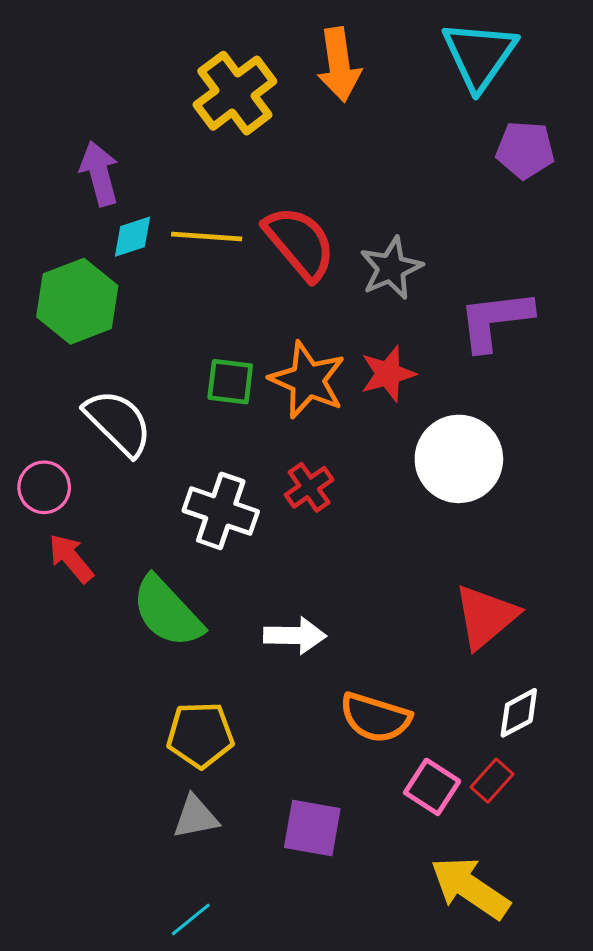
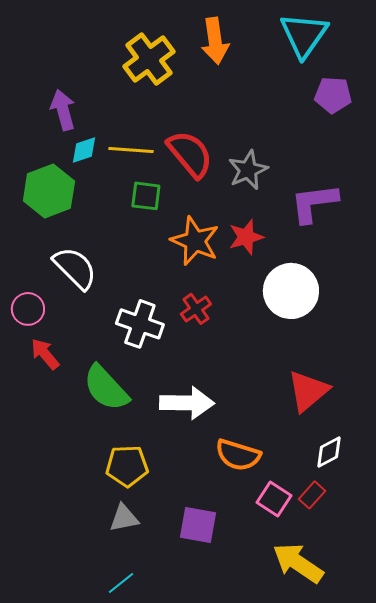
green square: (230, 382) -> (146, 196), moved
white arrow: (295, 636) -> (187, 403), size x1.4

